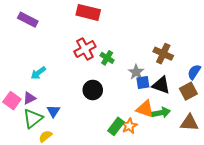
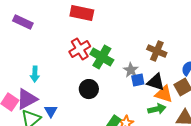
green cross: (107, 58) -> (102, 57), size x1.6
cyan arrow: (38, 73) -> (35, 74), turned -49
purple triangle: (29, 98) -> (27, 99), size x1.6
orange triangle: (145, 109) -> (164, 94), moved

